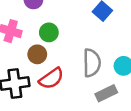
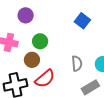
gray semicircle: (92, 63) -> (77, 63), size x0.7

